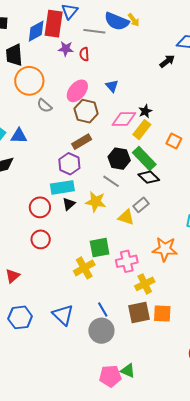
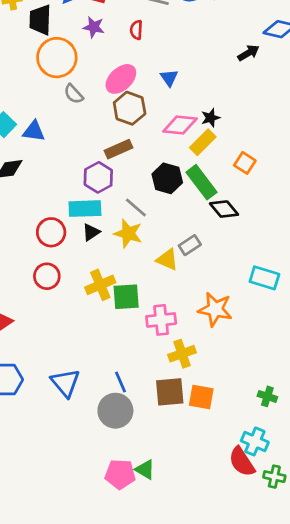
purple star: (66, 49) -> (94, 27), moved
black diamond: (149, 177) -> (224, 209), moved
gray line: (111, 181) -> (136, 208), moved
yellow cross: (84, 268) -> (100, 285), moved

